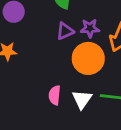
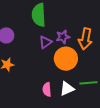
white triangle: (82, 99) -> (67, 89), turned 42

